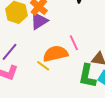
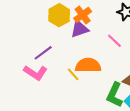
pink line: (74, 43) -> (114, 41), moved, turned -35

